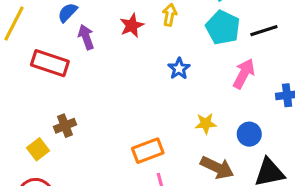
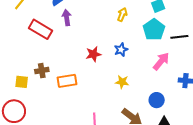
red star: (132, 26) -> (93, 54), moved
yellow star: (206, 123) -> (122, 82), moved
yellow square: (38, 149) -> (22, 82), turned 32
orange rectangle: (148, 151) -> (67, 81), moved

